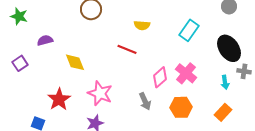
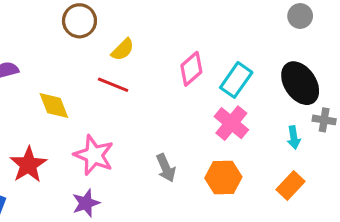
yellow semicircle: (142, 25) -> (123, 50), moved, turned -49
cyan rectangle: (189, 30) -> (236, 80), moved
red line: (127, 49) -> (113, 85), moved
pink diamond: (160, 77) -> (191, 69), moved

